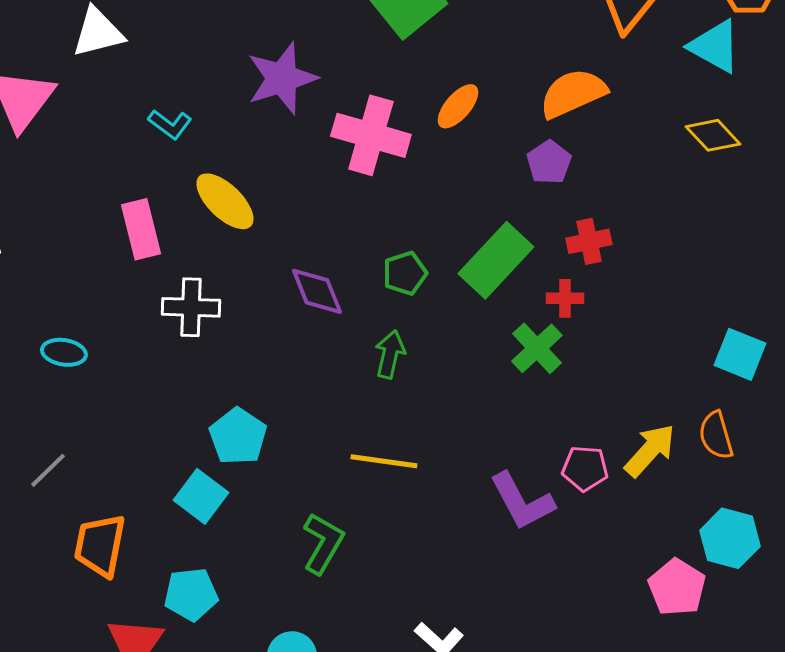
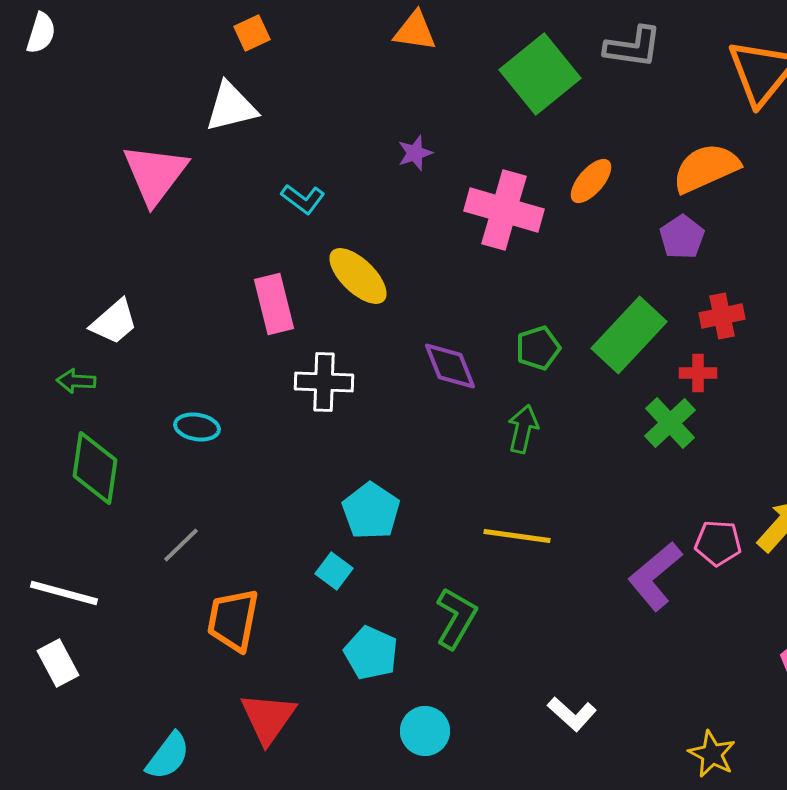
purple star: (282, 78) -> (415, 153), size x0.5
cyan square: (201, 496) -> (334, 571), size x0.7
purple L-shape: (522, 501) -> (655, 576), turned 78
cyan pentagon: (191, 594) -> (371, 653), moved, turned 30

